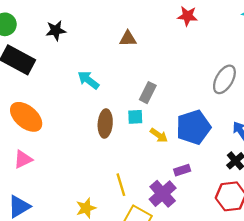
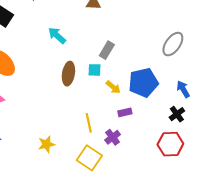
purple rectangle: (182, 170) -> (125, 112), moved
yellow line: (121, 185) -> (89, 123), moved
purple cross: (163, 194) -> (113, 137), size x0.7

